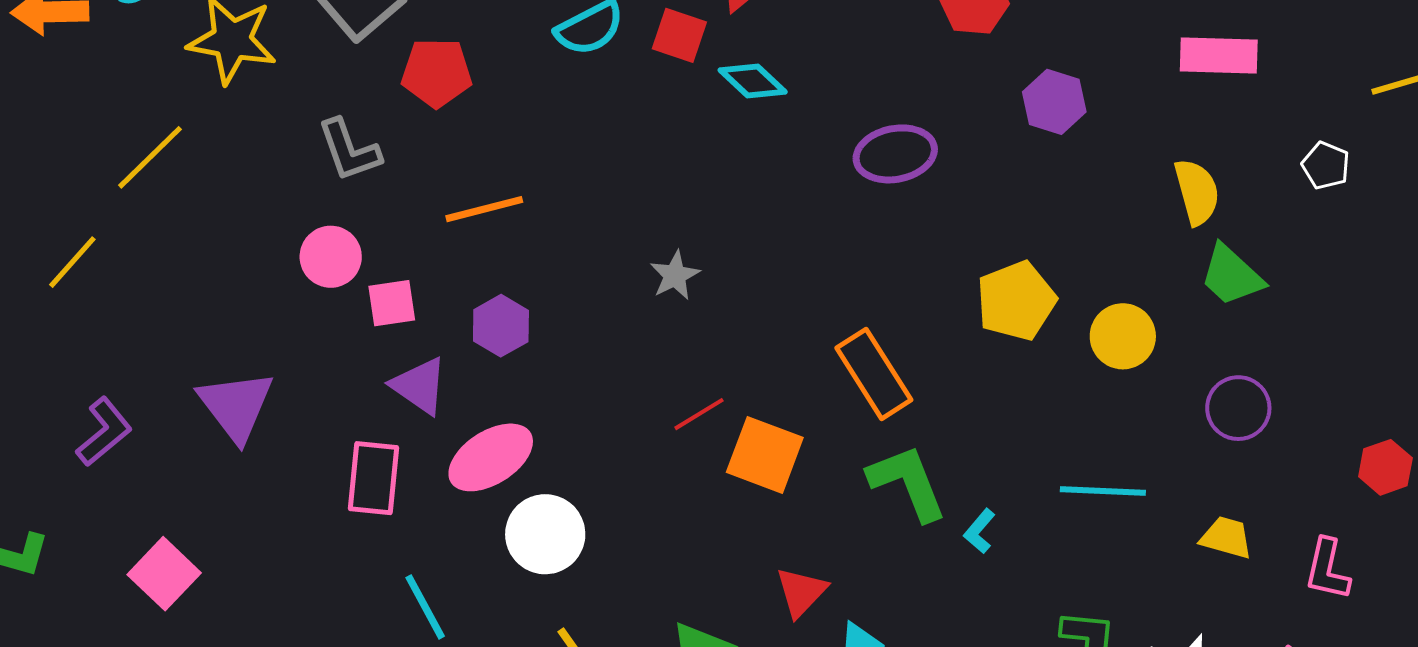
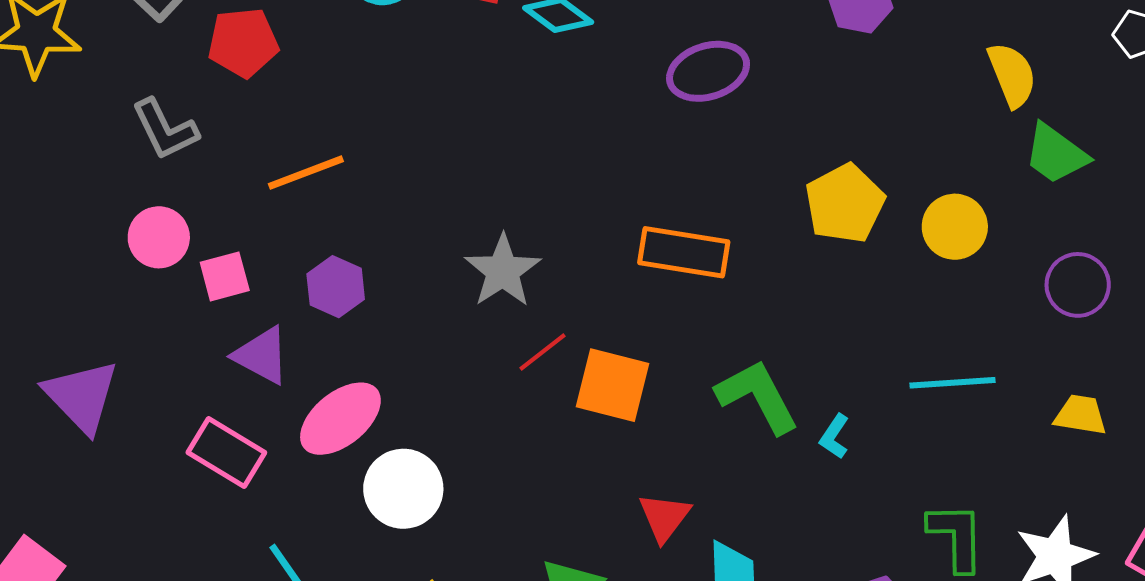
gray star: (675, 275) -> (503, 271), moved, size x1.5
orange rectangle: (874, 374) -> (684, 252), moved, turned -42
pink rectangle: (374, 478) -> (226, 452), turned -58

